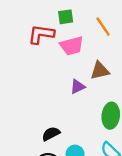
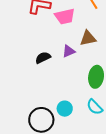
black semicircle: (51, 134) -> (43, 58), moved

